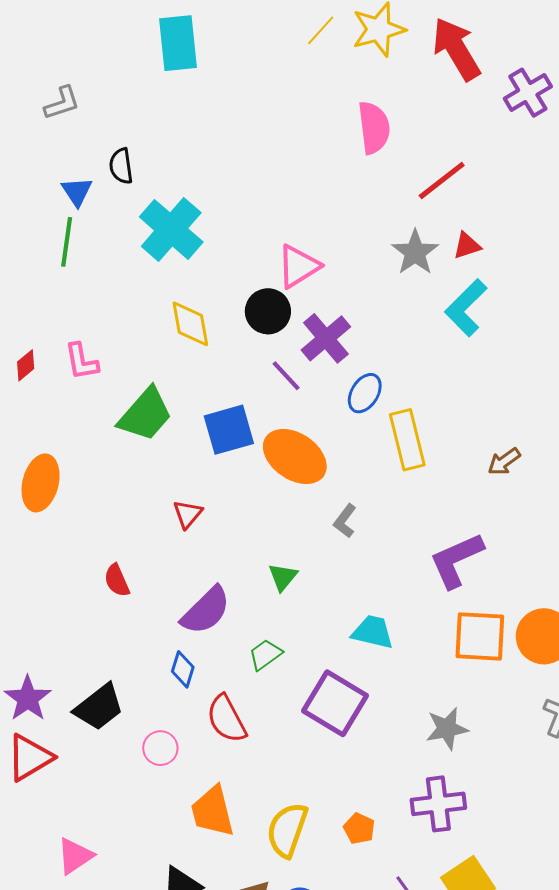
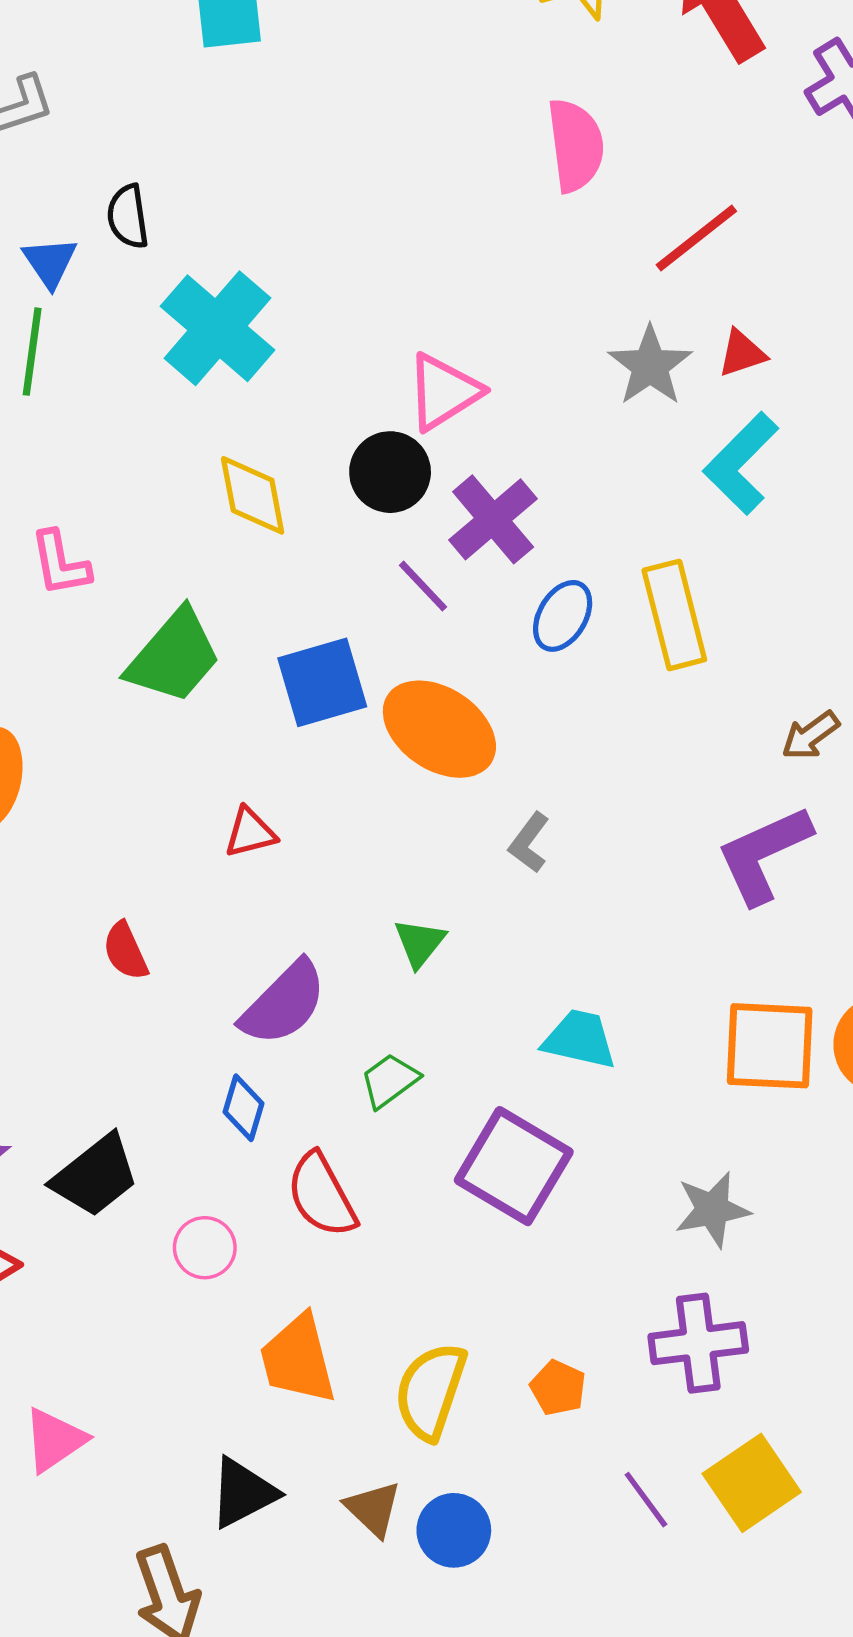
yellow rectangle: (407, 440) -> (674, 615), moved
red triangle: (188, 514) -> (250, 832), turned 36
purple L-shape: (456, 560) -> (764, 854), moved

